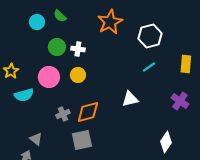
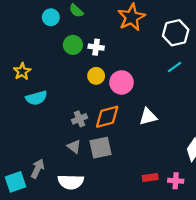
pink circle: (49, 77) -> (122, 82), moved
white triangle: (130, 99) -> (148, 117), moved
gray triangle: (36, 139) -> (74, 147), moved

